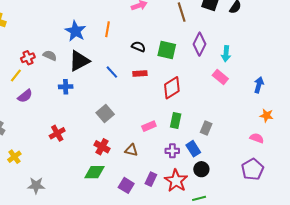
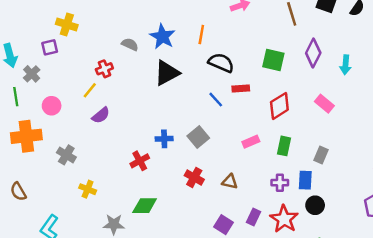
black semicircle: (138, 47) -> (221, 63), moved, size x1.5
gray semicircle: (50, 56) -> (130, 44), moved
blue line: (112, 72) -> (216, 100), moved
pink rectangle: (220, 77) -> (324, 104), moved
blue cross: (66, 87) -> (164, 139), moved
pink rectangle: (149, 126) -> (251, 142), moved
blue rectangle: (193, 149) -> (305, 180), turned 35
yellow cross: (14, 157) -> (88, 189), turned -32
green diamond: (94, 172) -> (145, 206), moved

